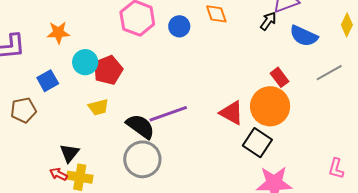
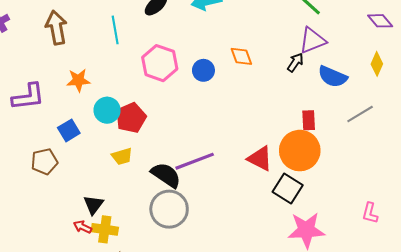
red rectangle: (279, 77) -> (309, 120), turned 36

